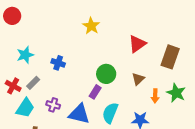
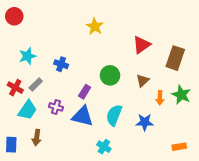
purple rectangle: (95, 92) -> (85, 92), moved

